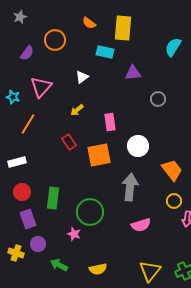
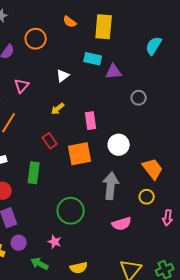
cyan rectangle: (105, 52) -> (93, 59), moved
pink triangle: (41, 87) -> (22, 86), size x0.7
green rectangle: (53, 198) -> (34, 173), moved
yellow circle: (174, 201) -> (147, 197), moved
pink star: (74, 234) -> (55, 242), moved

